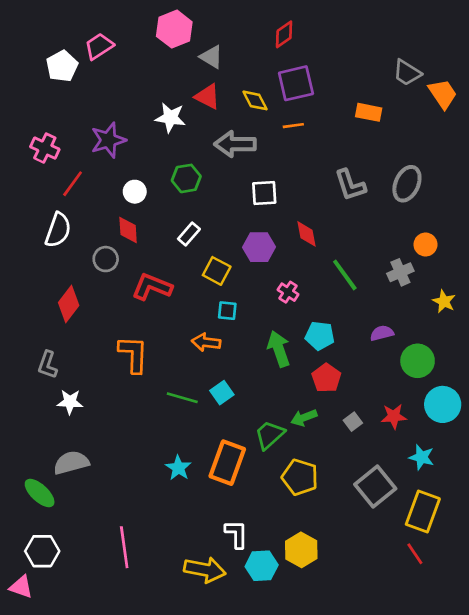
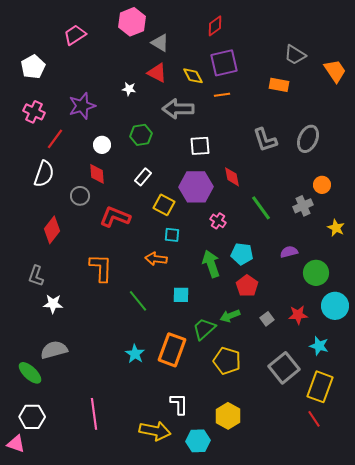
white pentagon: (62, 66) -> (33, 67), moved
gray trapezoid: (407, 73) -> (295, 55), moved
white star: (170, 118) -> (129, 89), size x0.6
purple hexagon: (259, 247) -> (196, 187), size x1.4
cyan square: (222, 393) -> (181, 295), moved, turned 36
green line: (182, 398) -> (138, 301), turned 35
cyan hexagon: (262, 566) -> (198, 441), moved

